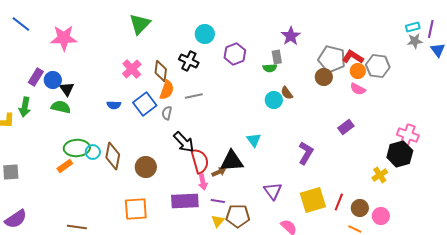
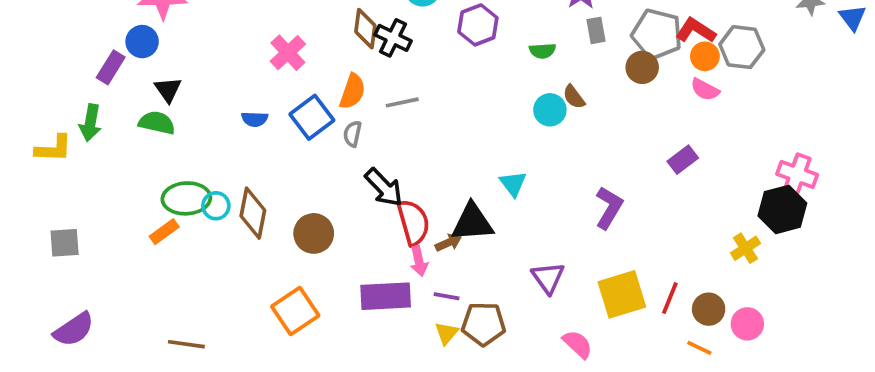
gray rectangle: (277, 57) -> (596, 30), moved
brown diamond: (161, 71) -> (365, 29), moved
blue circle: (53, 80) -> (142, 42), moved
orange square: (136, 209) -> (295, 311), turned -30

